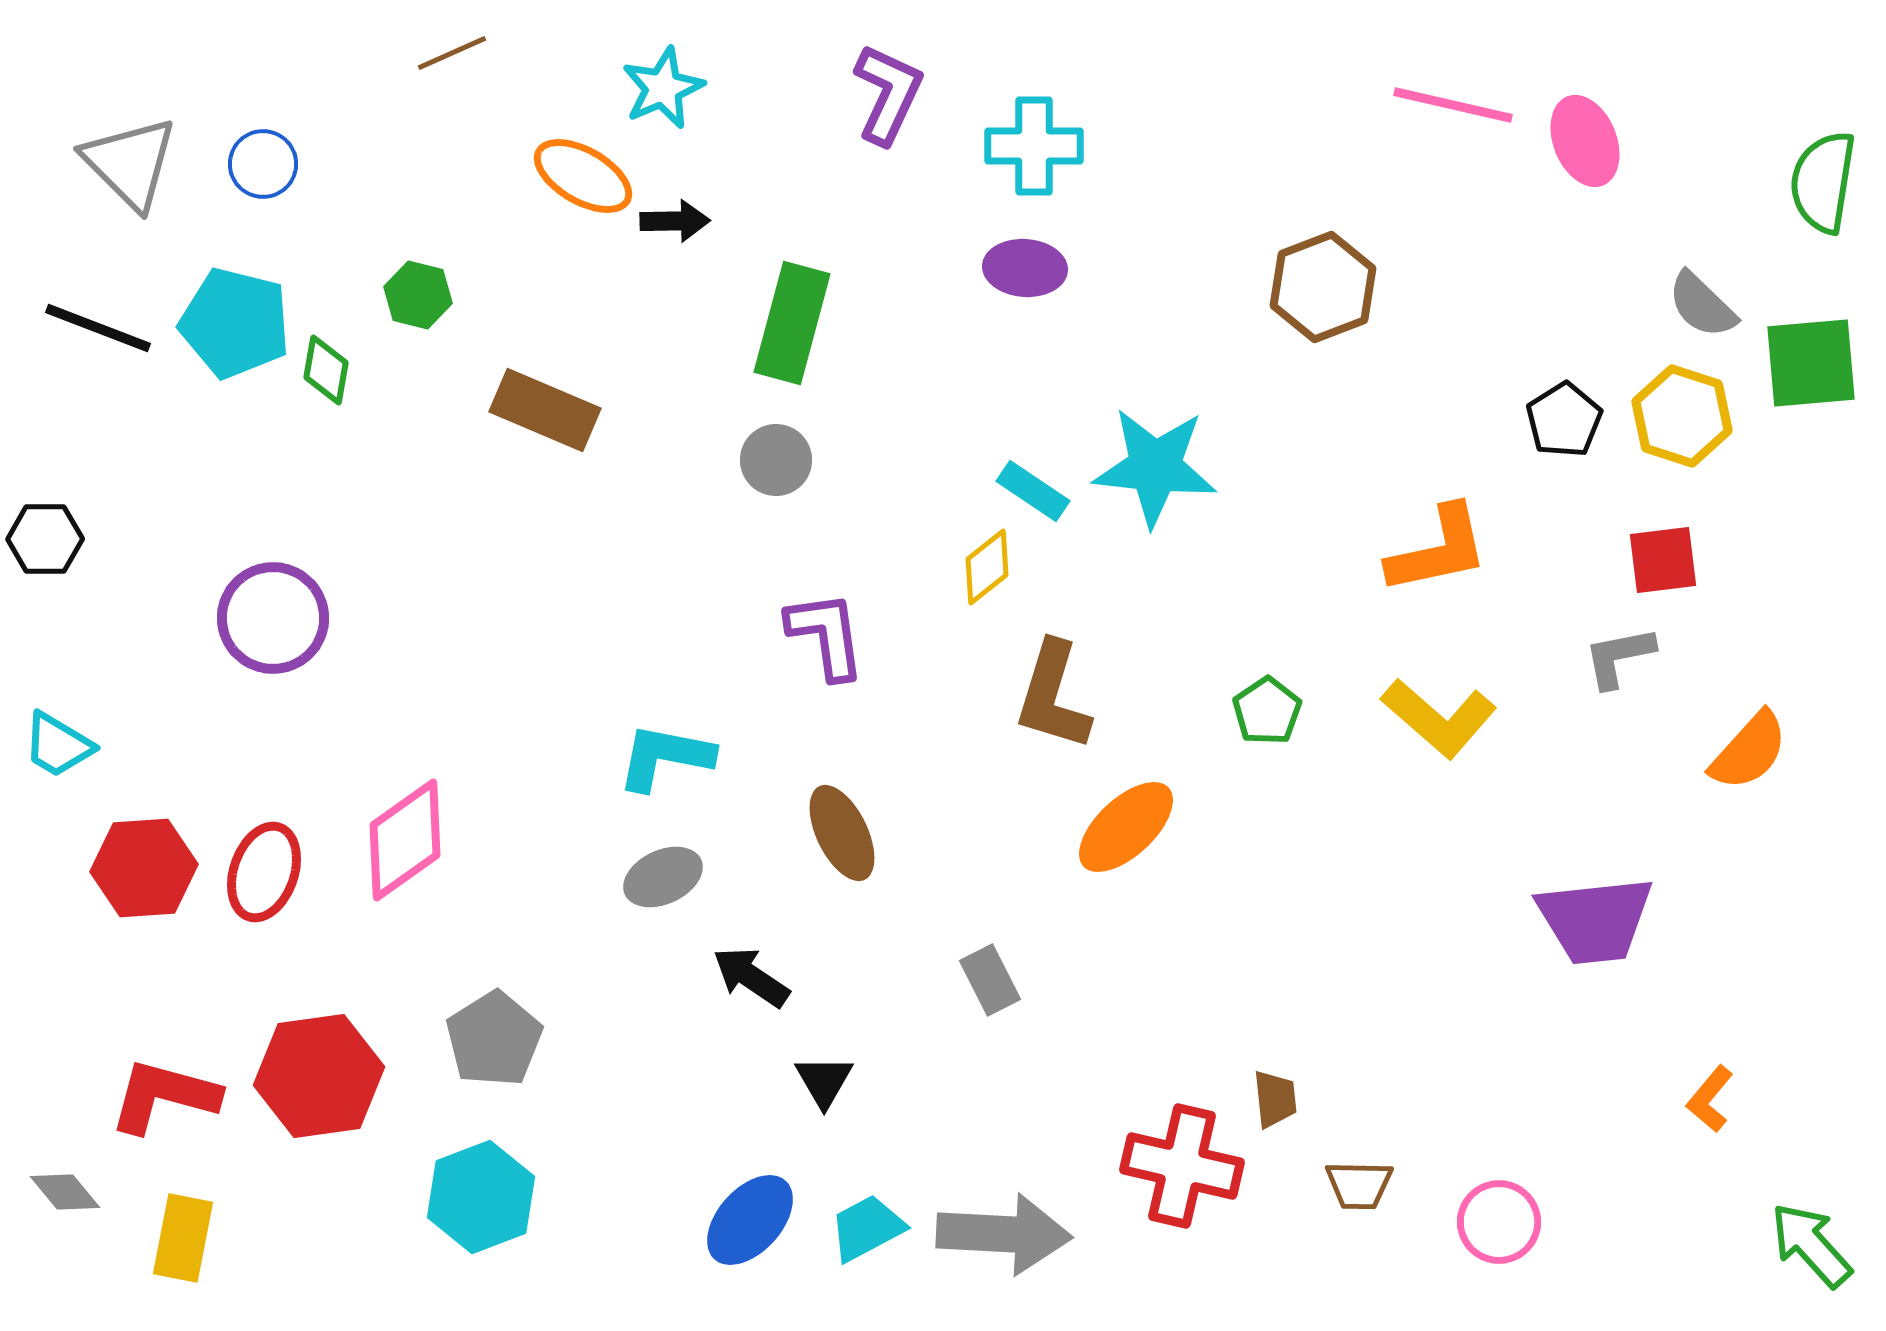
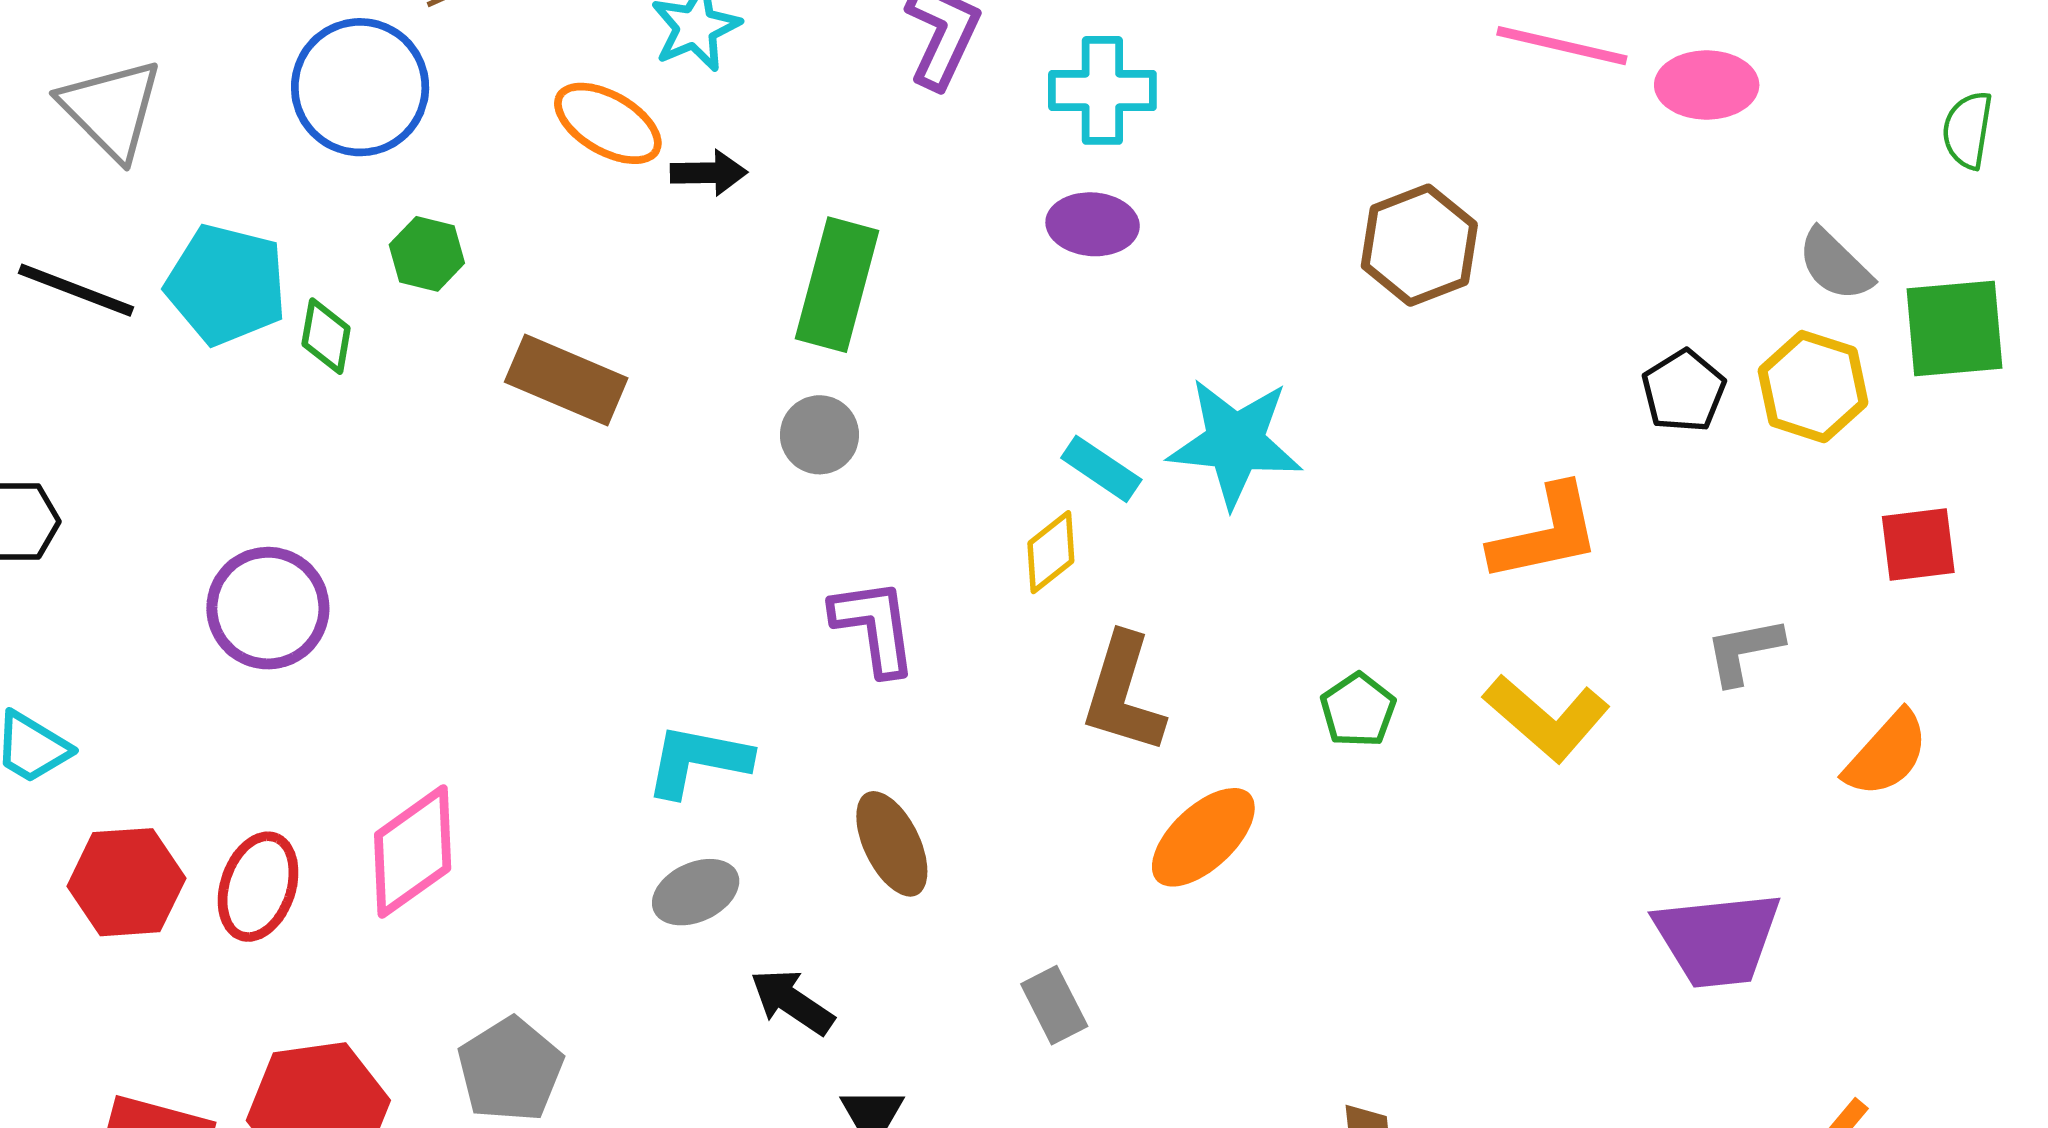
pink ellipse: (1585, 141) -> (1707, 85), turned -68
blue circle: (263, 164) -> (360, 87), moved, size x1.8
green semicircle: (1823, 182) -> (1968, 130), size x0.7
red square: (1663, 560) -> (1918, 544), moved

